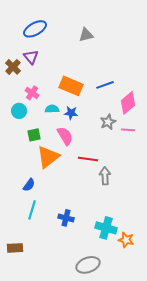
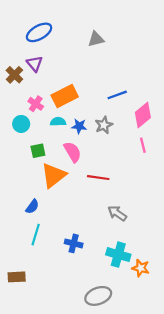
orange rectangle: (71, 86) -> (65, 96), moved, turned -50
gray star: (108, 122) -> (104, 125), moved
pink line: (128, 130) -> (143, 145), turned 72
gray arrow: (105, 176) -> (117, 213), moved, turned -54

